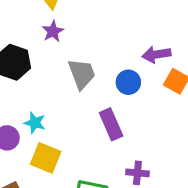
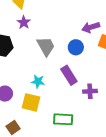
cyan star: (35, 123) -> (38, 81), moved
purple cross: (137, 173) -> (90, 91), moved

